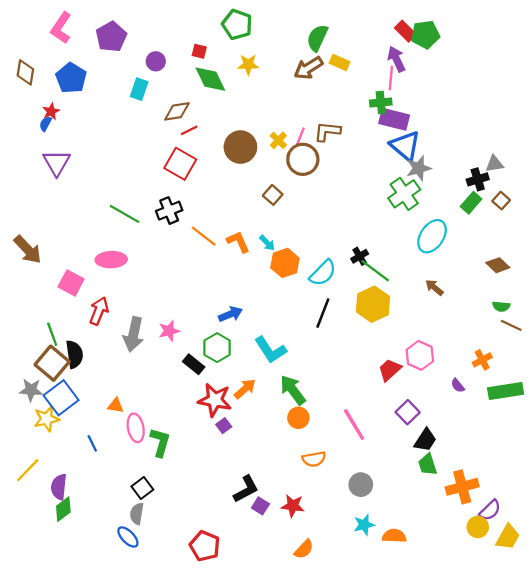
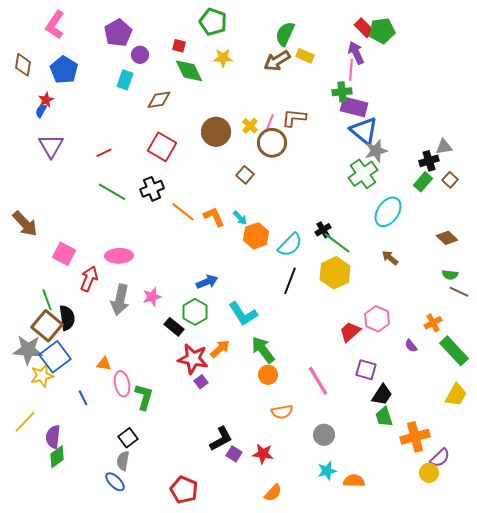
purple pentagon: (111, 37) -> (118, 33), moved
red line: (189, 130) -> (104, 153), moved
pink ellipse: (111, 260) -> (119, 256), moved
gray star: (31, 390) -> (28, 350), size x1.4
green rectangle: (506, 391) -> (454, 351), turned 56
purple square: (408, 412) -> (366, 370), turned -30
yellow trapezoid: (508, 537) -> (456, 395), moved

